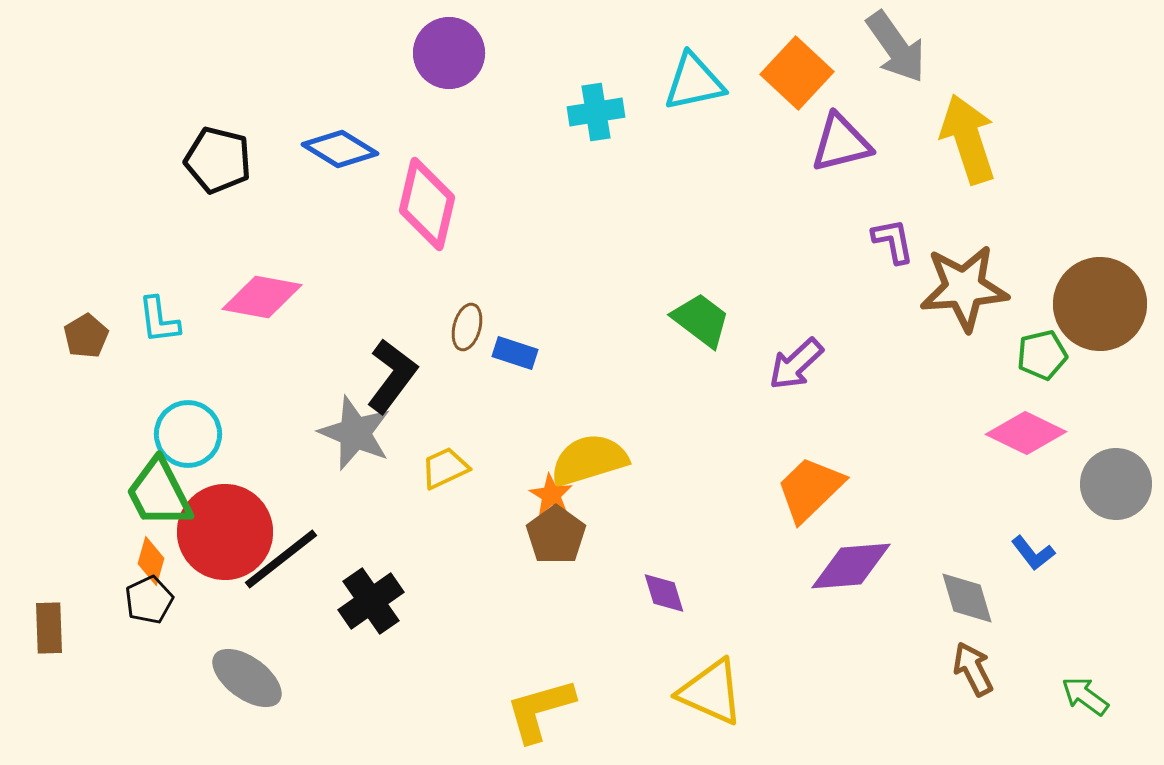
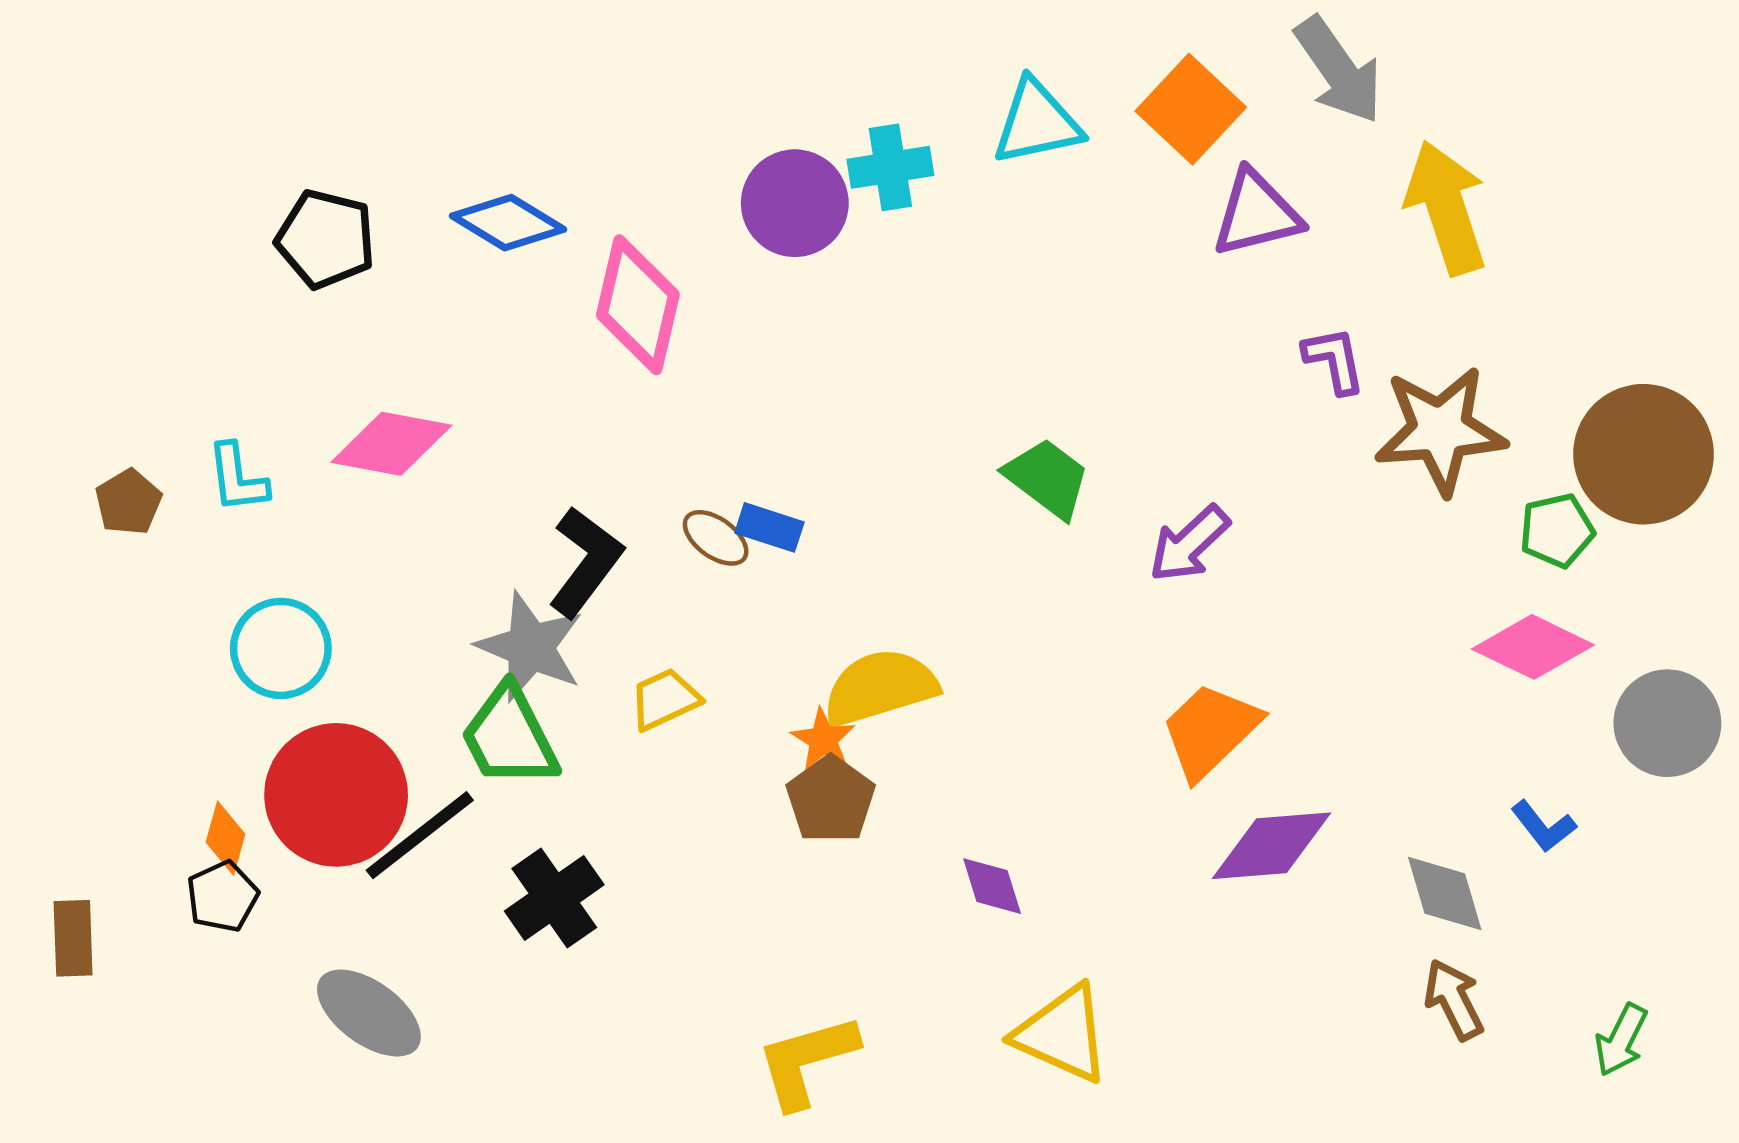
purple circle: (449, 53) -> (795, 203), moved
brown ellipse: (467, 327) -> (716, 538), moved, turned -69
green trapezoid: (159, 493) -> (509, 737), moved
green arrow: (1085, 696) -> (1621, 1040), turned -99

